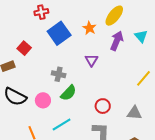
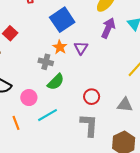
orange star: (89, 28) -> (60, 47), moved
blue square: (59, 33) -> (62, 20), moved
pink circle: (43, 100) -> (29, 98), moved

